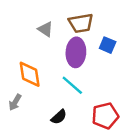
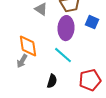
gray arrow: (15, 102) -> (22, 61), moved
black semicircle: (59, 117) -> (52, 81), turned -32

